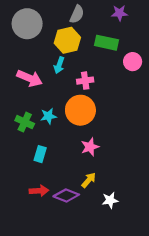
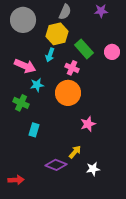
green rectangle: (106, 43) -> (84, 49), moved, turned 36
pink cross: (85, 81) -> (72, 68), turned 32
cyan star: (48, 116) -> (37, 85), moved
pink star: (90, 147) -> (88, 124), moved
red arrow: (39, 191) -> (16, 180), moved

